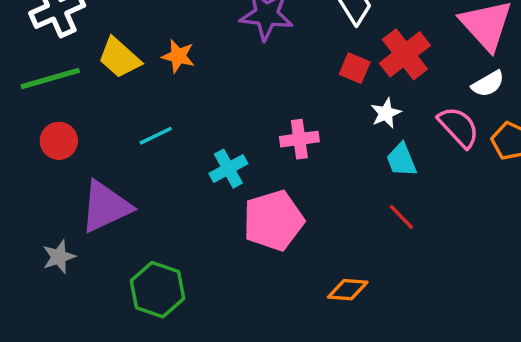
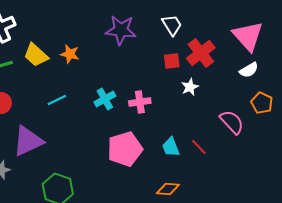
red square: (355, 68) -> (172, 61), turned -30
pink semicircle: (459, 127) -> (232, 122), moved
cyan trapezoid: (401, 160) -> (171, 147), moved
cyan cross: (228, 169) -> (105, 99), moved

